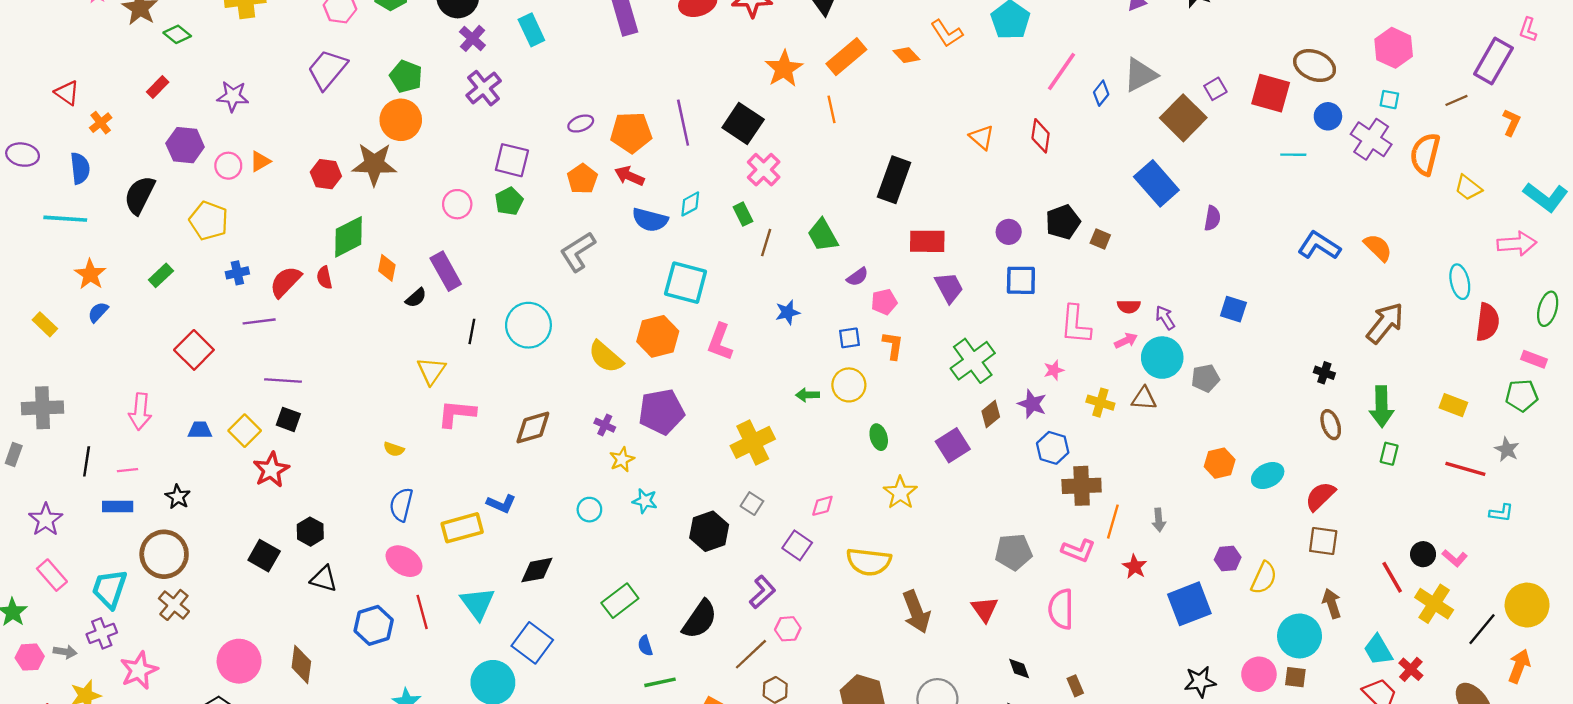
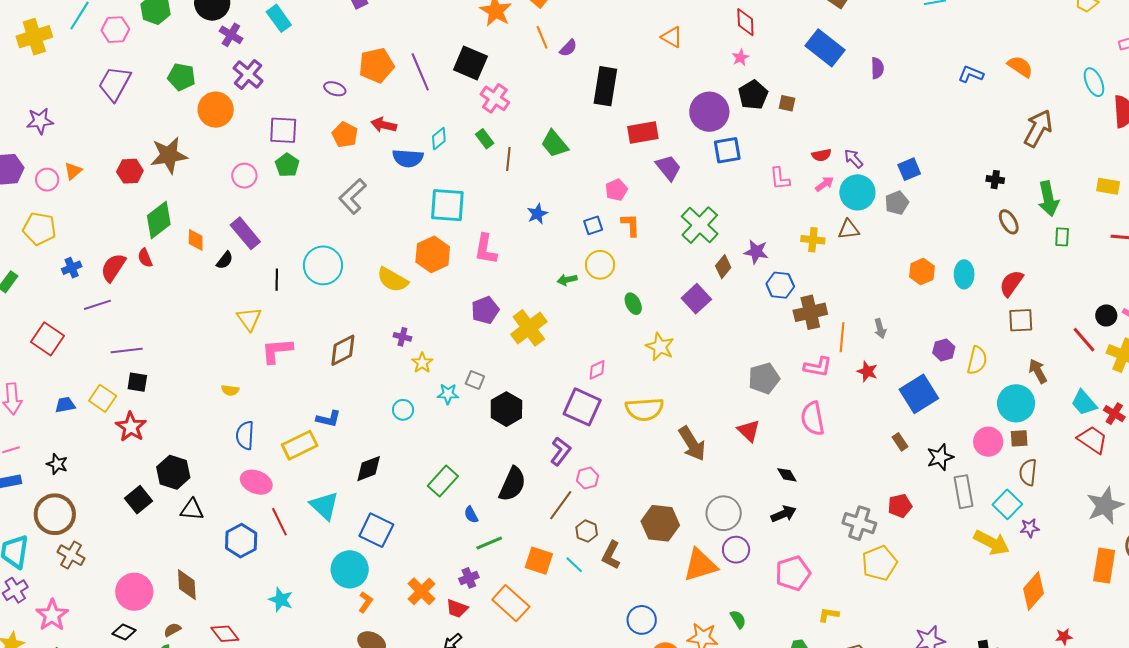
orange circle: (401, 120) -> (216, 110), moved
purple ellipse: (581, 124) -> (335, 89), turned 50
orange pentagon: (631, 132) -> (376, 65), moved
red diamond: (1041, 136) -> (745, 22), moved
purple circle: (1009, 232) -> (709, 112), size x1.8
blue L-shape: (1319, 246) -> (971, 74), size x0.7
purple semicircle: (857, 277) -> (568, 48), moved
blue square: (1233, 309) -> (909, 169), moved, turned -30
pink L-shape: (1076, 325) -> (780, 179), size x0.7
pink star: (1054, 370) -> (740, 58), moved
purple pentagon: (661, 412) -> (485, 310), moved, size x0.7
cyan ellipse: (1268, 476) -> (964, 274), turned -52
gray square: (752, 504) -> (475, 380), moved
black hexagon: (310, 532) -> (173, 472), size x1.4
purple square: (797, 545) -> (582, 407), size x1.5
black square: (264, 556) -> (139, 500), turned 32
brown rectangle: (1075, 686) -> (900, 442), moved

